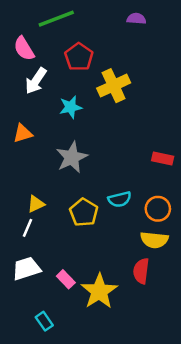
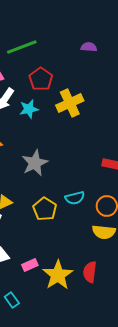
cyan star: (71, 107) -> (29, 109), moved
red semicircle: (141, 271) -> (90, 272), moved
pink rectangle: (66, 279) -> (30, 265), turned -70

